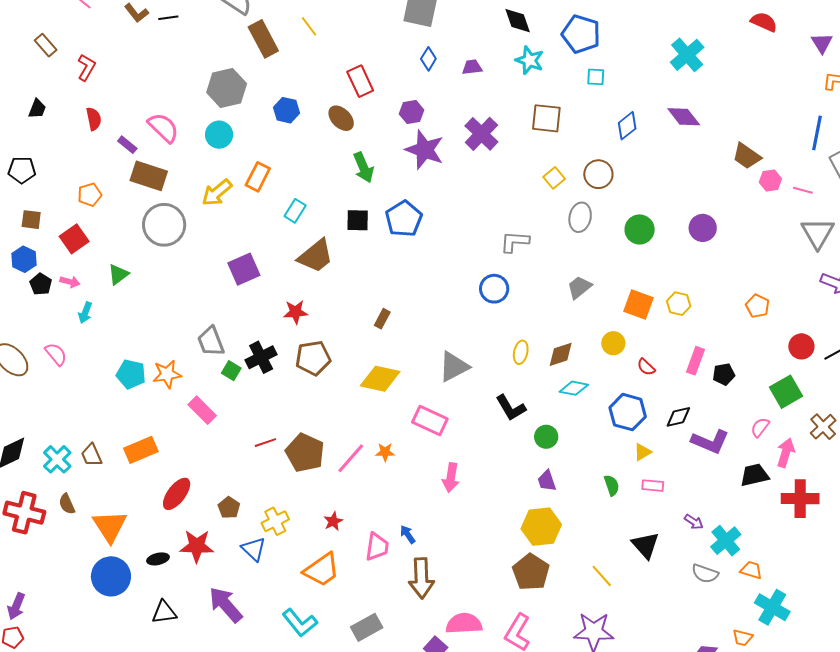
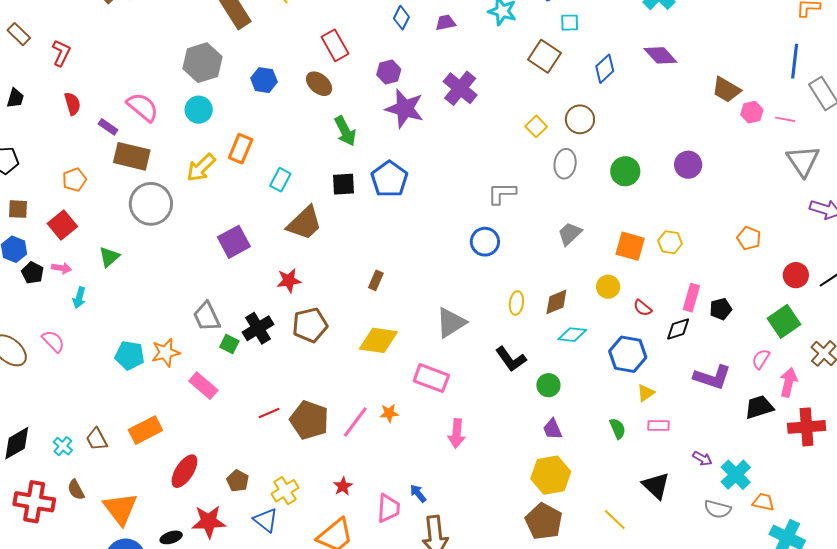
brown square: (546, 118) -> (544, 56), moved, turned 32
black diamond: (678, 417) -> (678, 329), moved
cyan cross: (57, 459) -> (63, 446), size x0.7

